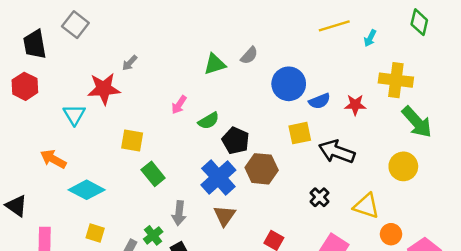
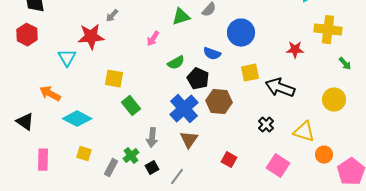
blue semicircle: (319, 101) -> (212, 54), moved, turned 42
pink arrow: (179, 105) -> (153, 39), moved
green arrow: (417, 122) -> (345, 64), size x0.5
black triangle: (16, 206) -> (25, 122), moved

